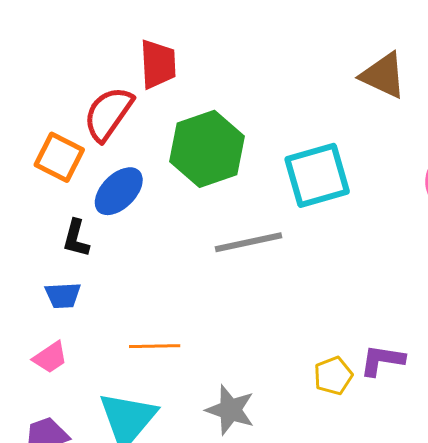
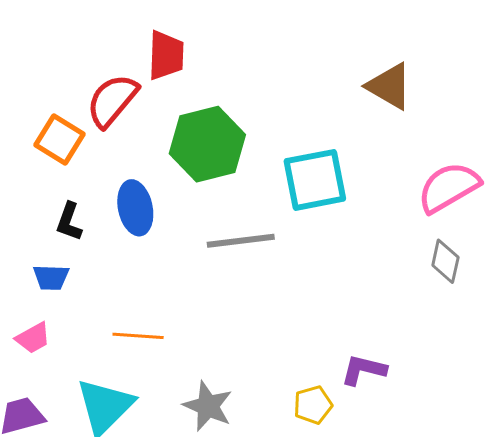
blue ellipse: (119, 191) -> (135, 208), moved, turned -62
yellow pentagon: (333, 376) -> (313, 405), moved

